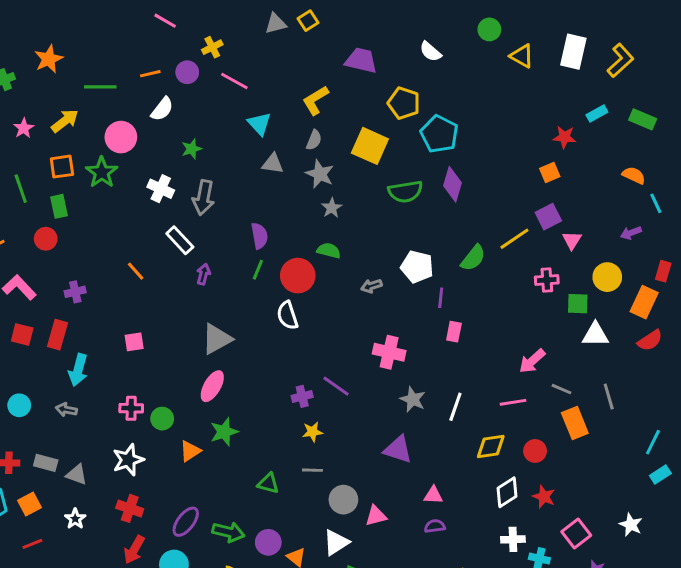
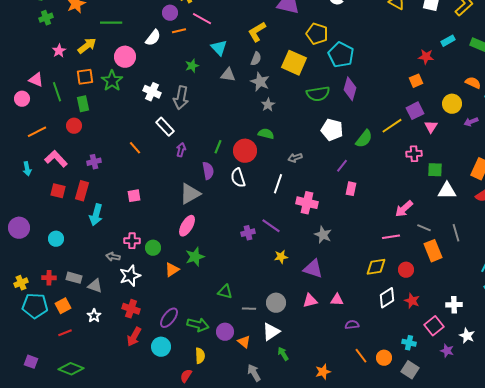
orange line: (150, 74) -> (179, 31), moved
green star: (192, 149) -> (192, 66), moved
purple semicircle: (259, 236) -> (208, 171), moved
white pentagon: (417, 267) -> (332, 130), moved
yellow circle: (607, 277) -> (452, 104), moved
purple line: (441, 298) -> (342, 166), turned 32
white line: (455, 407) -> (278, 184), moved
gray arrow: (66, 410) -> (113, 257), moved
yellow star: (312, 432) -> (281, 257), moved
gray line: (312, 470) -> (249, 309), moved
pink triangle: (376, 516) -> (310, 301), moved
white star: (631, 525) -> (467, 336), moved
purple semicircle: (435, 526) -> (352, 325), moved
white cross: (513, 539) -> (454, 305), moved

